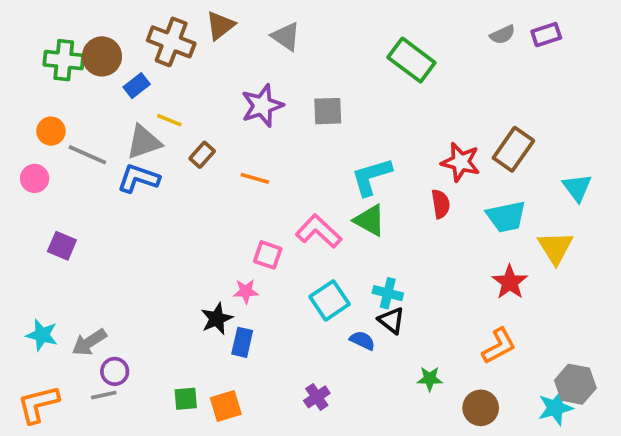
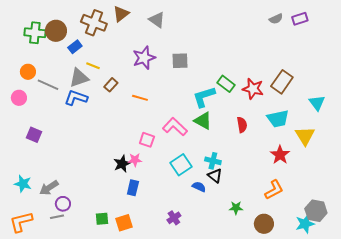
green rectangle: (411, 60) -> (226, 84), moved, size x0.7
red semicircle: (441, 204) -> (242, 125), moved
black star: (217, 319) -> (122, 164), moved

